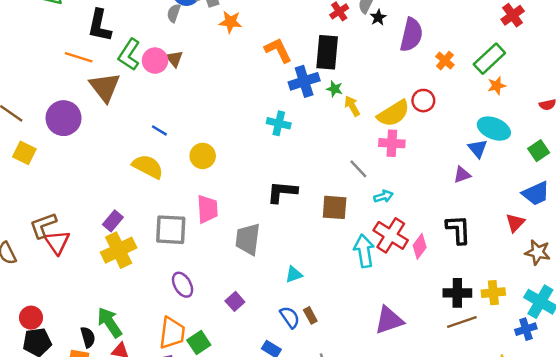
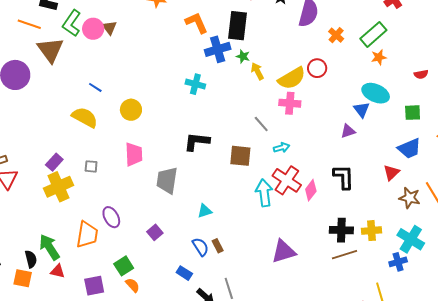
green square: (539, 151) -> (413, 113), turned 30
gray square: (171, 230) -> (91, 166), moved, size x0.5
orange trapezoid: (172, 333) -> (87, 234), moved

